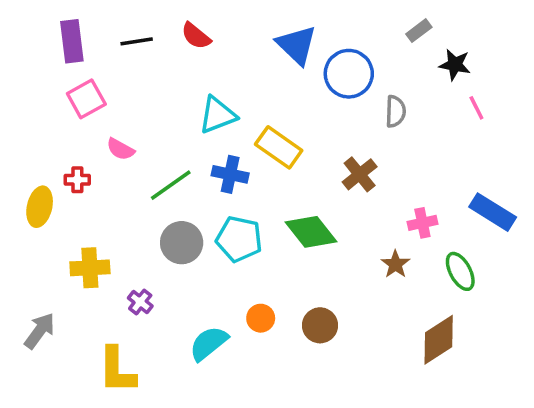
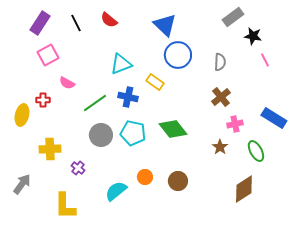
gray rectangle: (419, 31) -> (233, 17), size x1.5
purple rectangle: (72, 41) -> (40, 23), turned 40
black line: (137, 41) -> (76, 23), turned 72
blue circle: (349, 74) -> (178, 55), moved
yellow rectangle: (279, 147) -> (155, 82), size x0.7
brown cross: (360, 174) -> (221, 97), moved

